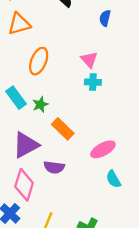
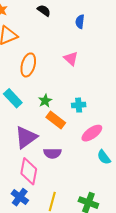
cyan cross: (93, 82) -> (79, 105), moved
green star: (40, 105) -> (45, 101), moved

